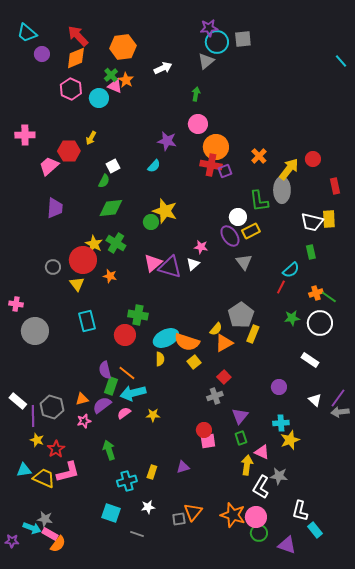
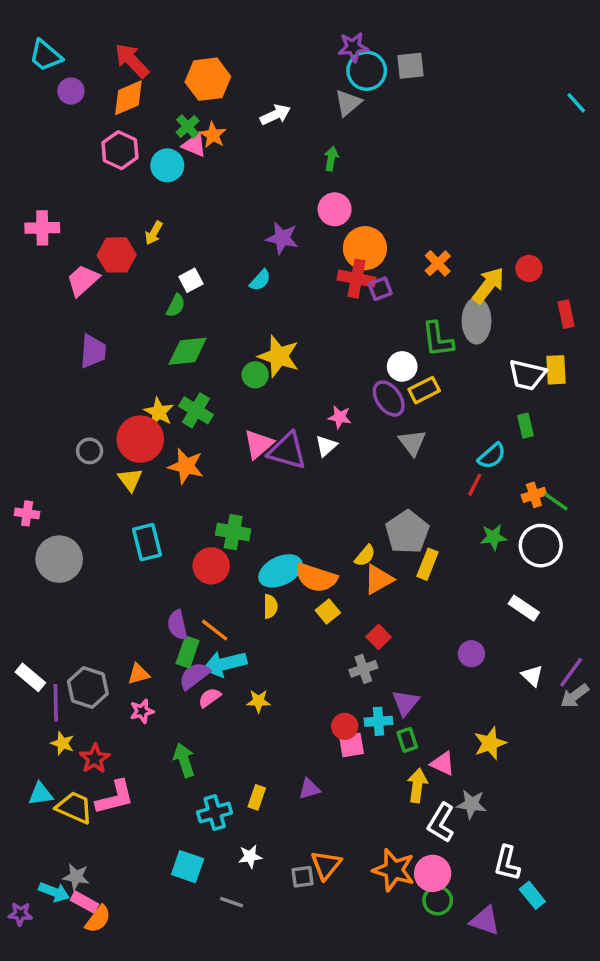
orange star: (110, 276) -> (186, 466), size x1.5
purple semicircle: (102, 405) -> (194, 676), moved
gray arrow: (340, 412) -> (575, 696), turned -30
cyan cross: (281, 423) -> (379, 721), moved

